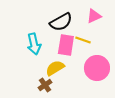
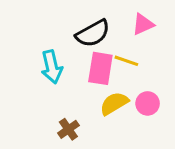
yellow semicircle: (55, 68) -> (114, 103), moved
pink circle: (97, 68) -> (148, 103), size x0.6

